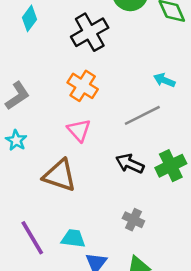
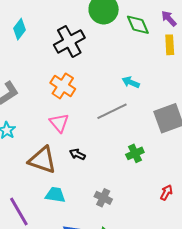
black arrow: (130, 164) -> (77, 154), moved, size x0.7
green cross: (171, 166) -> (135, 153), size x0.7
cyan trapezoid: (73, 239) -> (55, 195), moved

